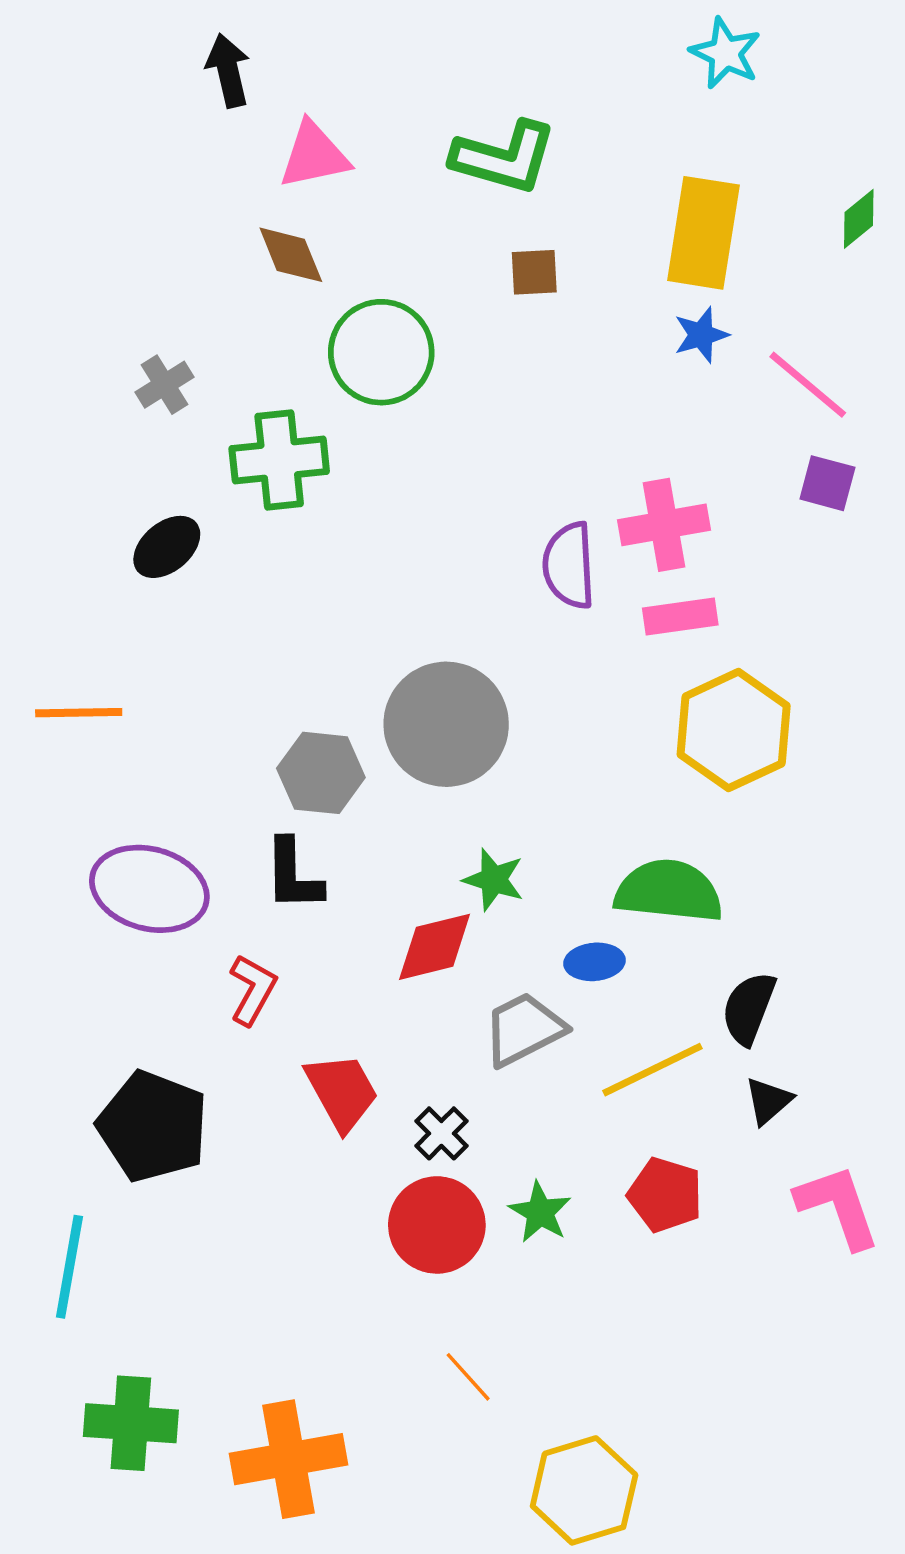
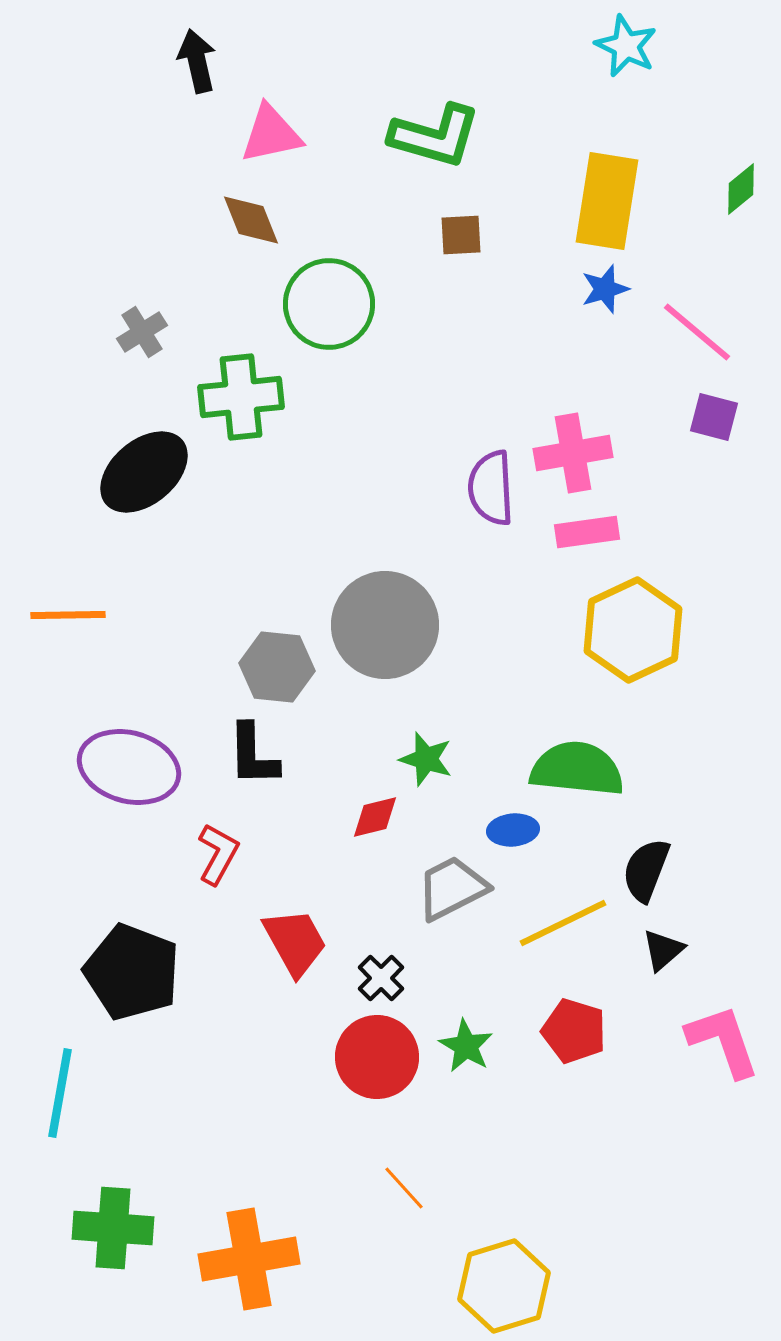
black ellipse: (167, 547) -> (144, 472), size x1.5
red diamond: (435, 947) -> (375, 817), size x0.7

